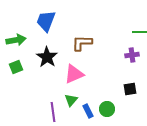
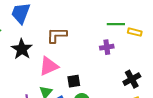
black square: (130, 89) -> (74, 81), moved

